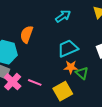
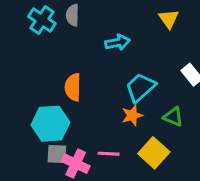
cyan arrow: (63, 16) -> (118, 43), turned 42
orange star: (71, 67) -> (132, 115), moved

